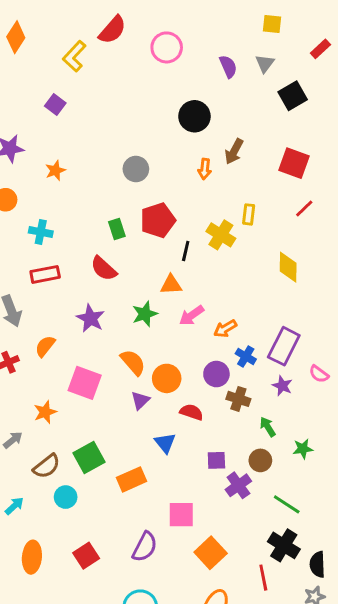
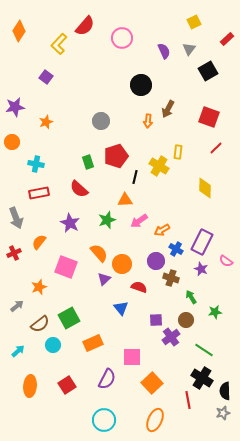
yellow square: (272, 24) -> (194, 22), turned -32
orange rectangle: (131, 479) -> (93, 343), moved

